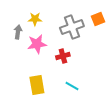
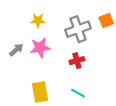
gray arrow: (18, 32) -> (16, 50), moved, turned 40
red cross: (63, 56) -> (77, 61), moved

